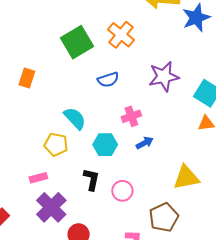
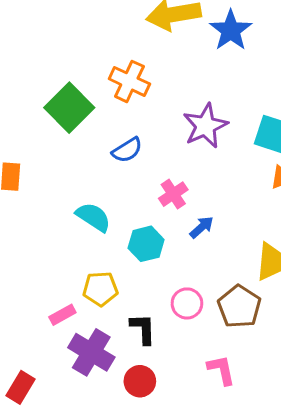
yellow pentagon: (56, 144) -> (100, 289), moved
black L-shape: (91, 179) -> (143, 329), moved
brown pentagon: (164, 217) -> (239, 307), moved

